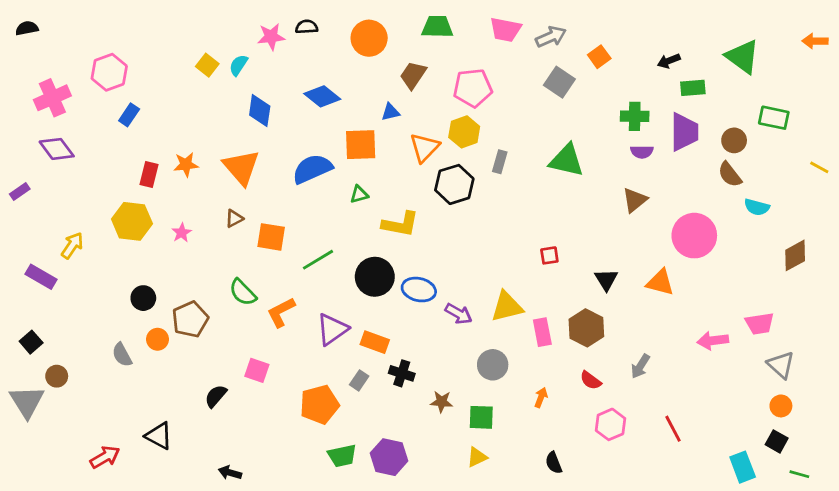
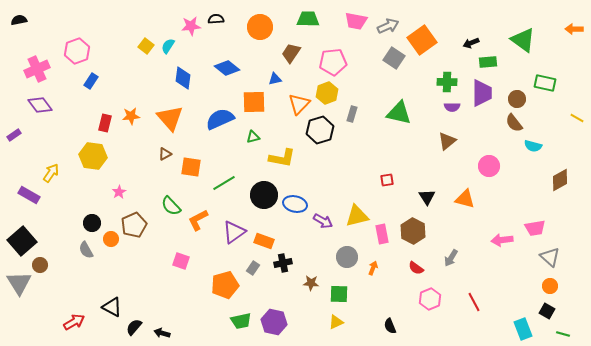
orange square: (599, 57) -> (422, 40), size x1.8
pink star: (182, 233) -> (119, 192), moved
pink circle: (694, 236) -> (489, 166), size x0.7
black circle: (143, 298) -> (92, 223), moved
black square: (31, 342) -> (22, 241), size x1.8
black cross: (402, 373) -> (283, 263), turned -30
black semicircle: (216, 396) -> (134, 327), moved
orange arrow: (541, 397) -> (373, 268), moved

